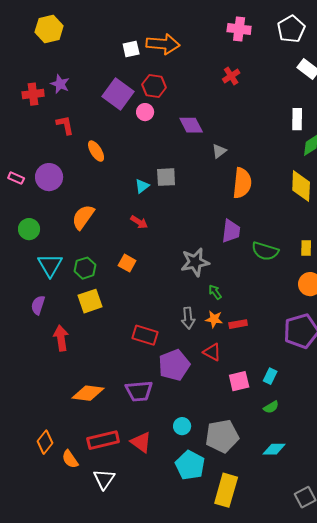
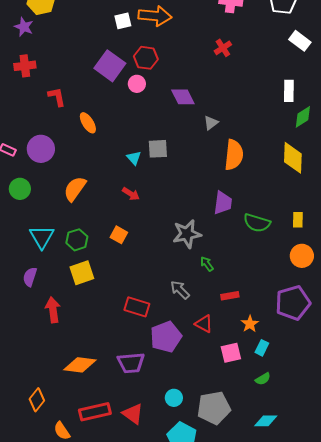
purple star: (60, 84) -> (24, 27), moved
cyan triangle: (142, 186) -> (134, 158), turned -35
green circle: (29, 229) -> (20, 189), moved
gray arrow: (188, 318) -> (180, 290), turned 140
orange star: (214, 319) -> (250, 324), moved, turned 30
orange diamond: (45, 442) -> (37, 400), moved

